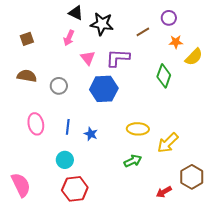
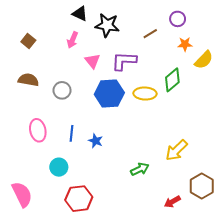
brown square: (27, 39) -> (28, 41), turned -32
green diamond: (164, 76) -> (172, 80), turned 30
yellow ellipse: (138, 129) -> (145, 94), moved
cyan circle: (65, 160) -> (59, 167), moved

